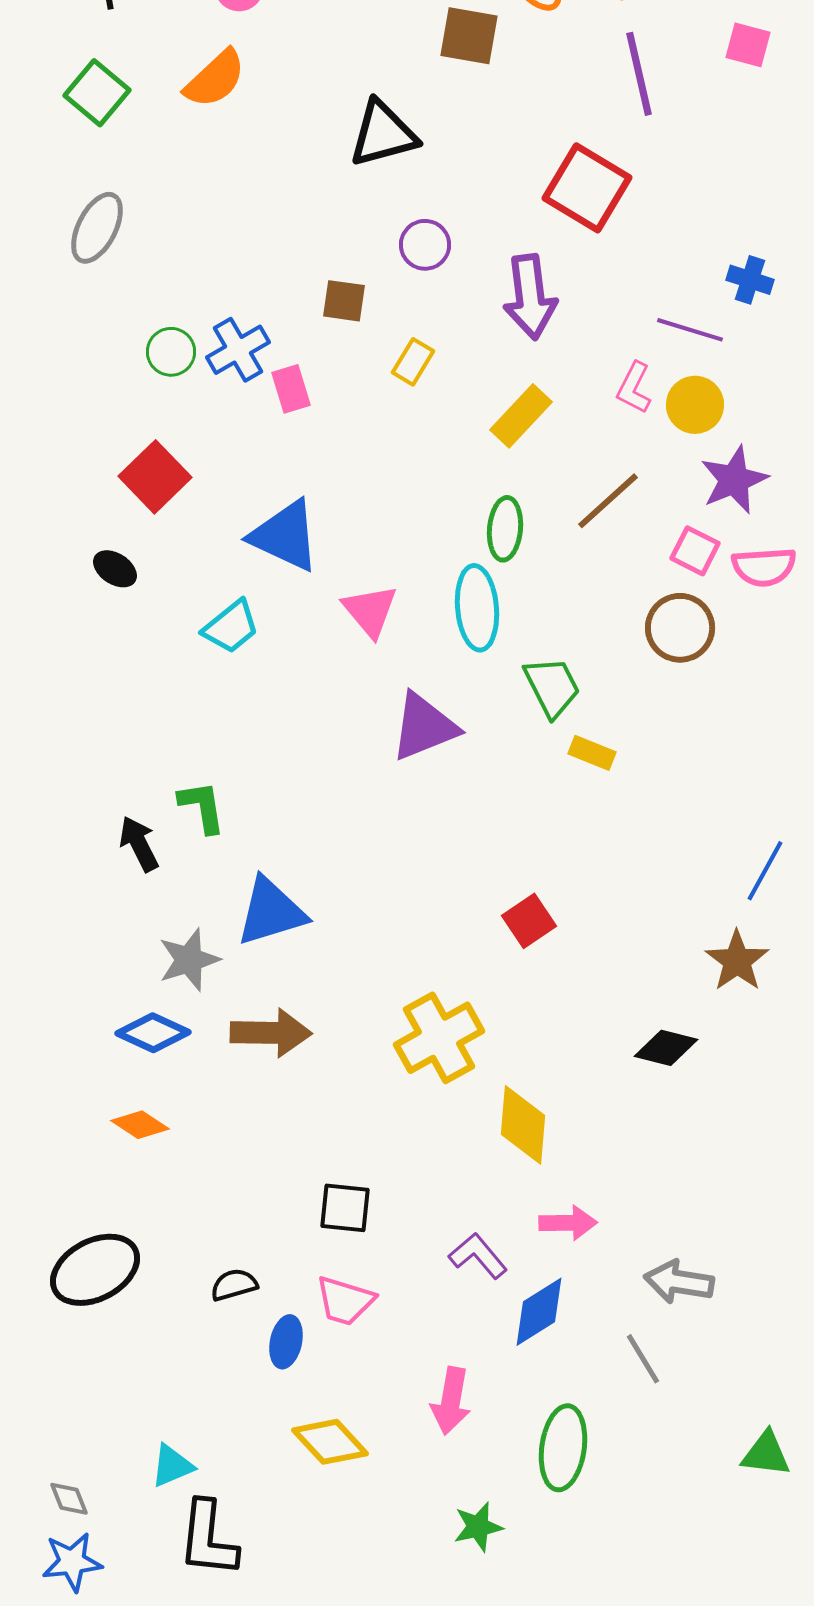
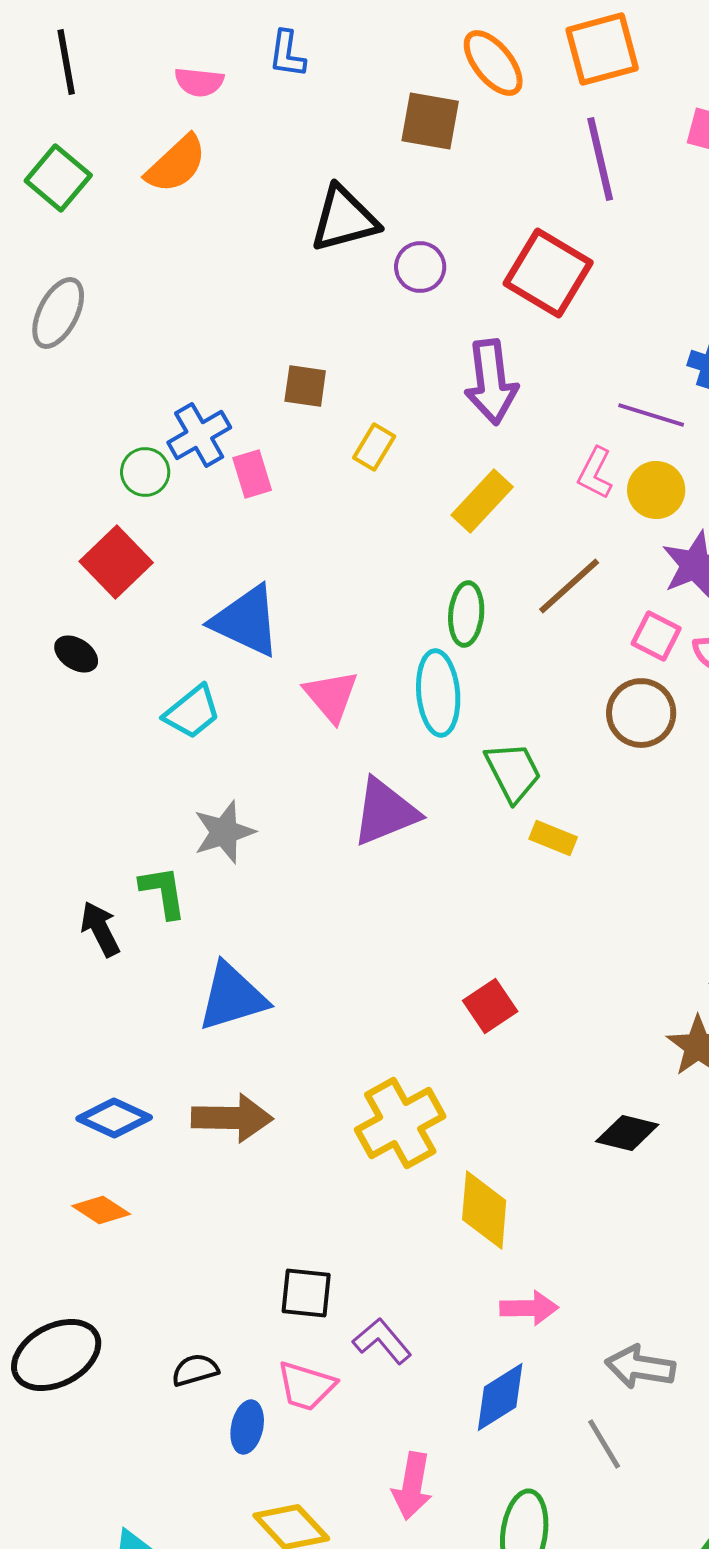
purple circle: (425, 245) -> (420, 267), moved
green circle: (171, 352) -> (145, 472), moved
gray star: (189, 960) -> (224, 832), moved
purple L-shape: (478, 1256) -> (382, 1341), moved

